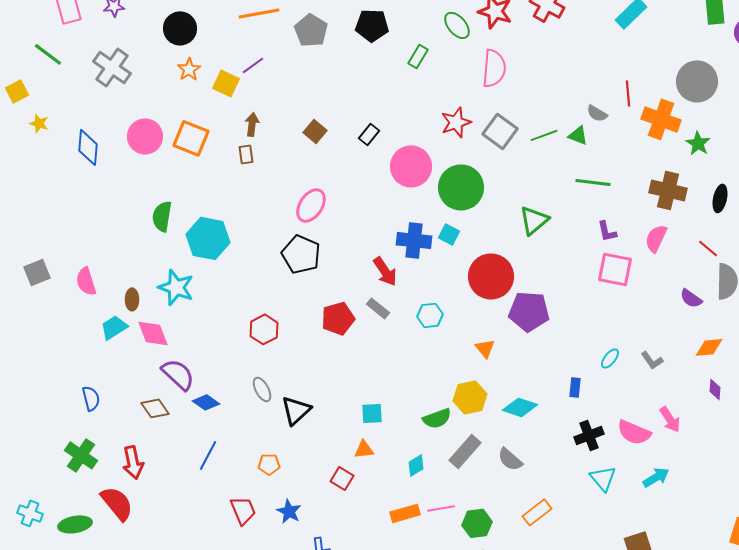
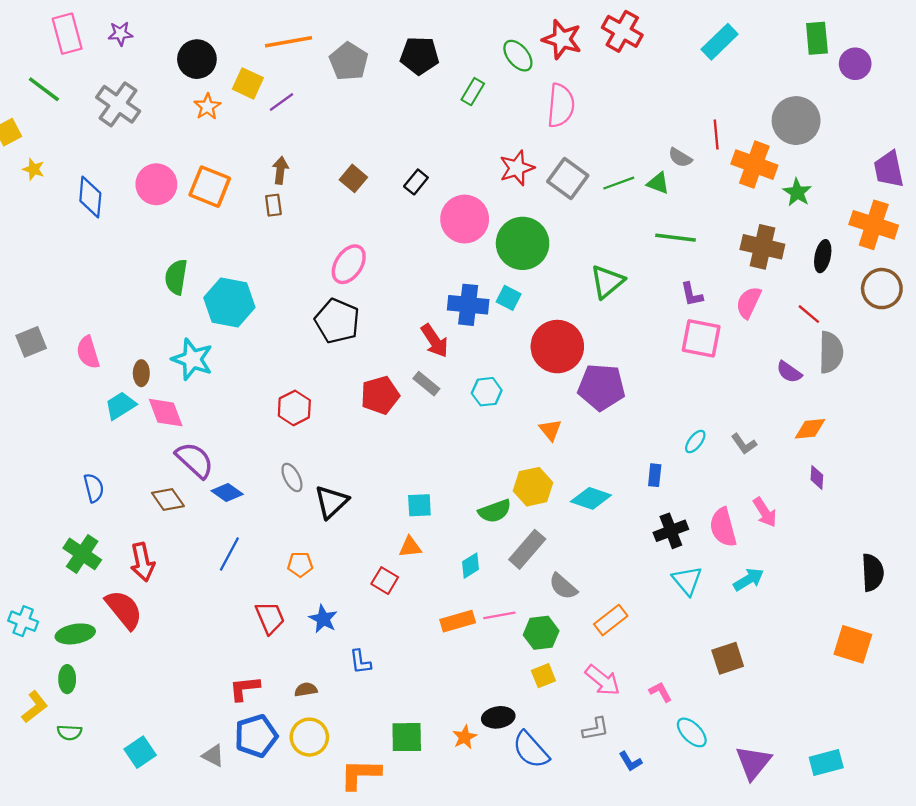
yellow square: (226, 83) -> (248, 83), moved
pink semicircle: (634, 432) -> (723, 527), turned 52
gray semicircle: (510, 459) -> (563, 586), moved

